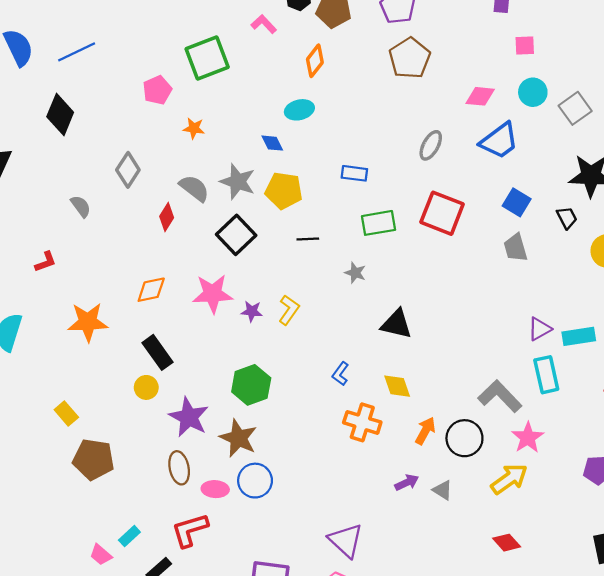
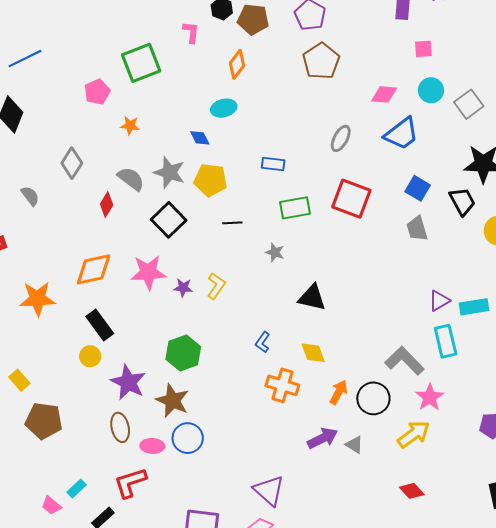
pink L-shape: (264, 24) -> (191, 32), turned 50
black trapezoid: (567, 218) -> (462, 201), size x1.4
orange diamond: (151, 290) -> (94, 269), size x1.4
purple arrow: (407, 482) -> (323, 438), size x1.4

